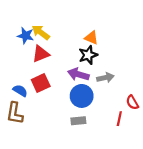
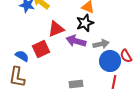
red triangle: (41, 54) -> (56, 29), moved
blue circle: (82, 96) -> (110, 61), moved
red semicircle: (132, 102) -> (126, 56), moved

